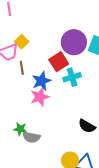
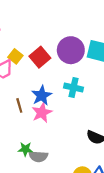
red square: (59, 62) -> (40, 57), moved
brown line: (22, 68) -> (19, 105), moved
cyan cross: (72, 77) -> (74, 88), turned 36

